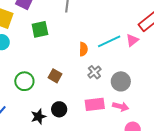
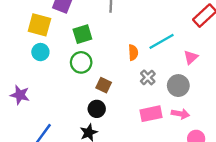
pink triangle: (132, 40) -> (191, 57), moved
green circle: (24, 81) -> (81, 62), moved
black circle: (59, 109) -> (97, 109), moved

